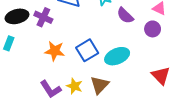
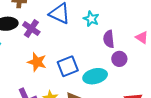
purple semicircle: (125, 16) -> (109, 39), turned 30
purple circle: (153, 29) -> (119, 59), moved

